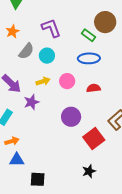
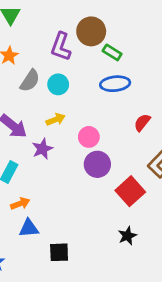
brown circle: (105, 22) -> (91, 31), moved
purple L-shape: (51, 28) -> (61, 47), turned -135
pink circle: (67, 81) -> (89, 137), moved
red semicircle: (93, 88) -> (142, 123), moved, turned -40

